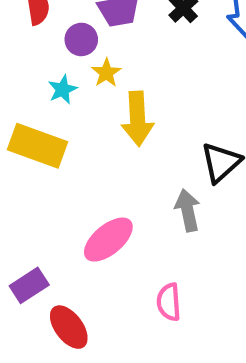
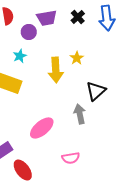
yellow star: (106, 73) -> (77, 58), moved
pink semicircle: (169, 302) -> (71, 158), turned -96

